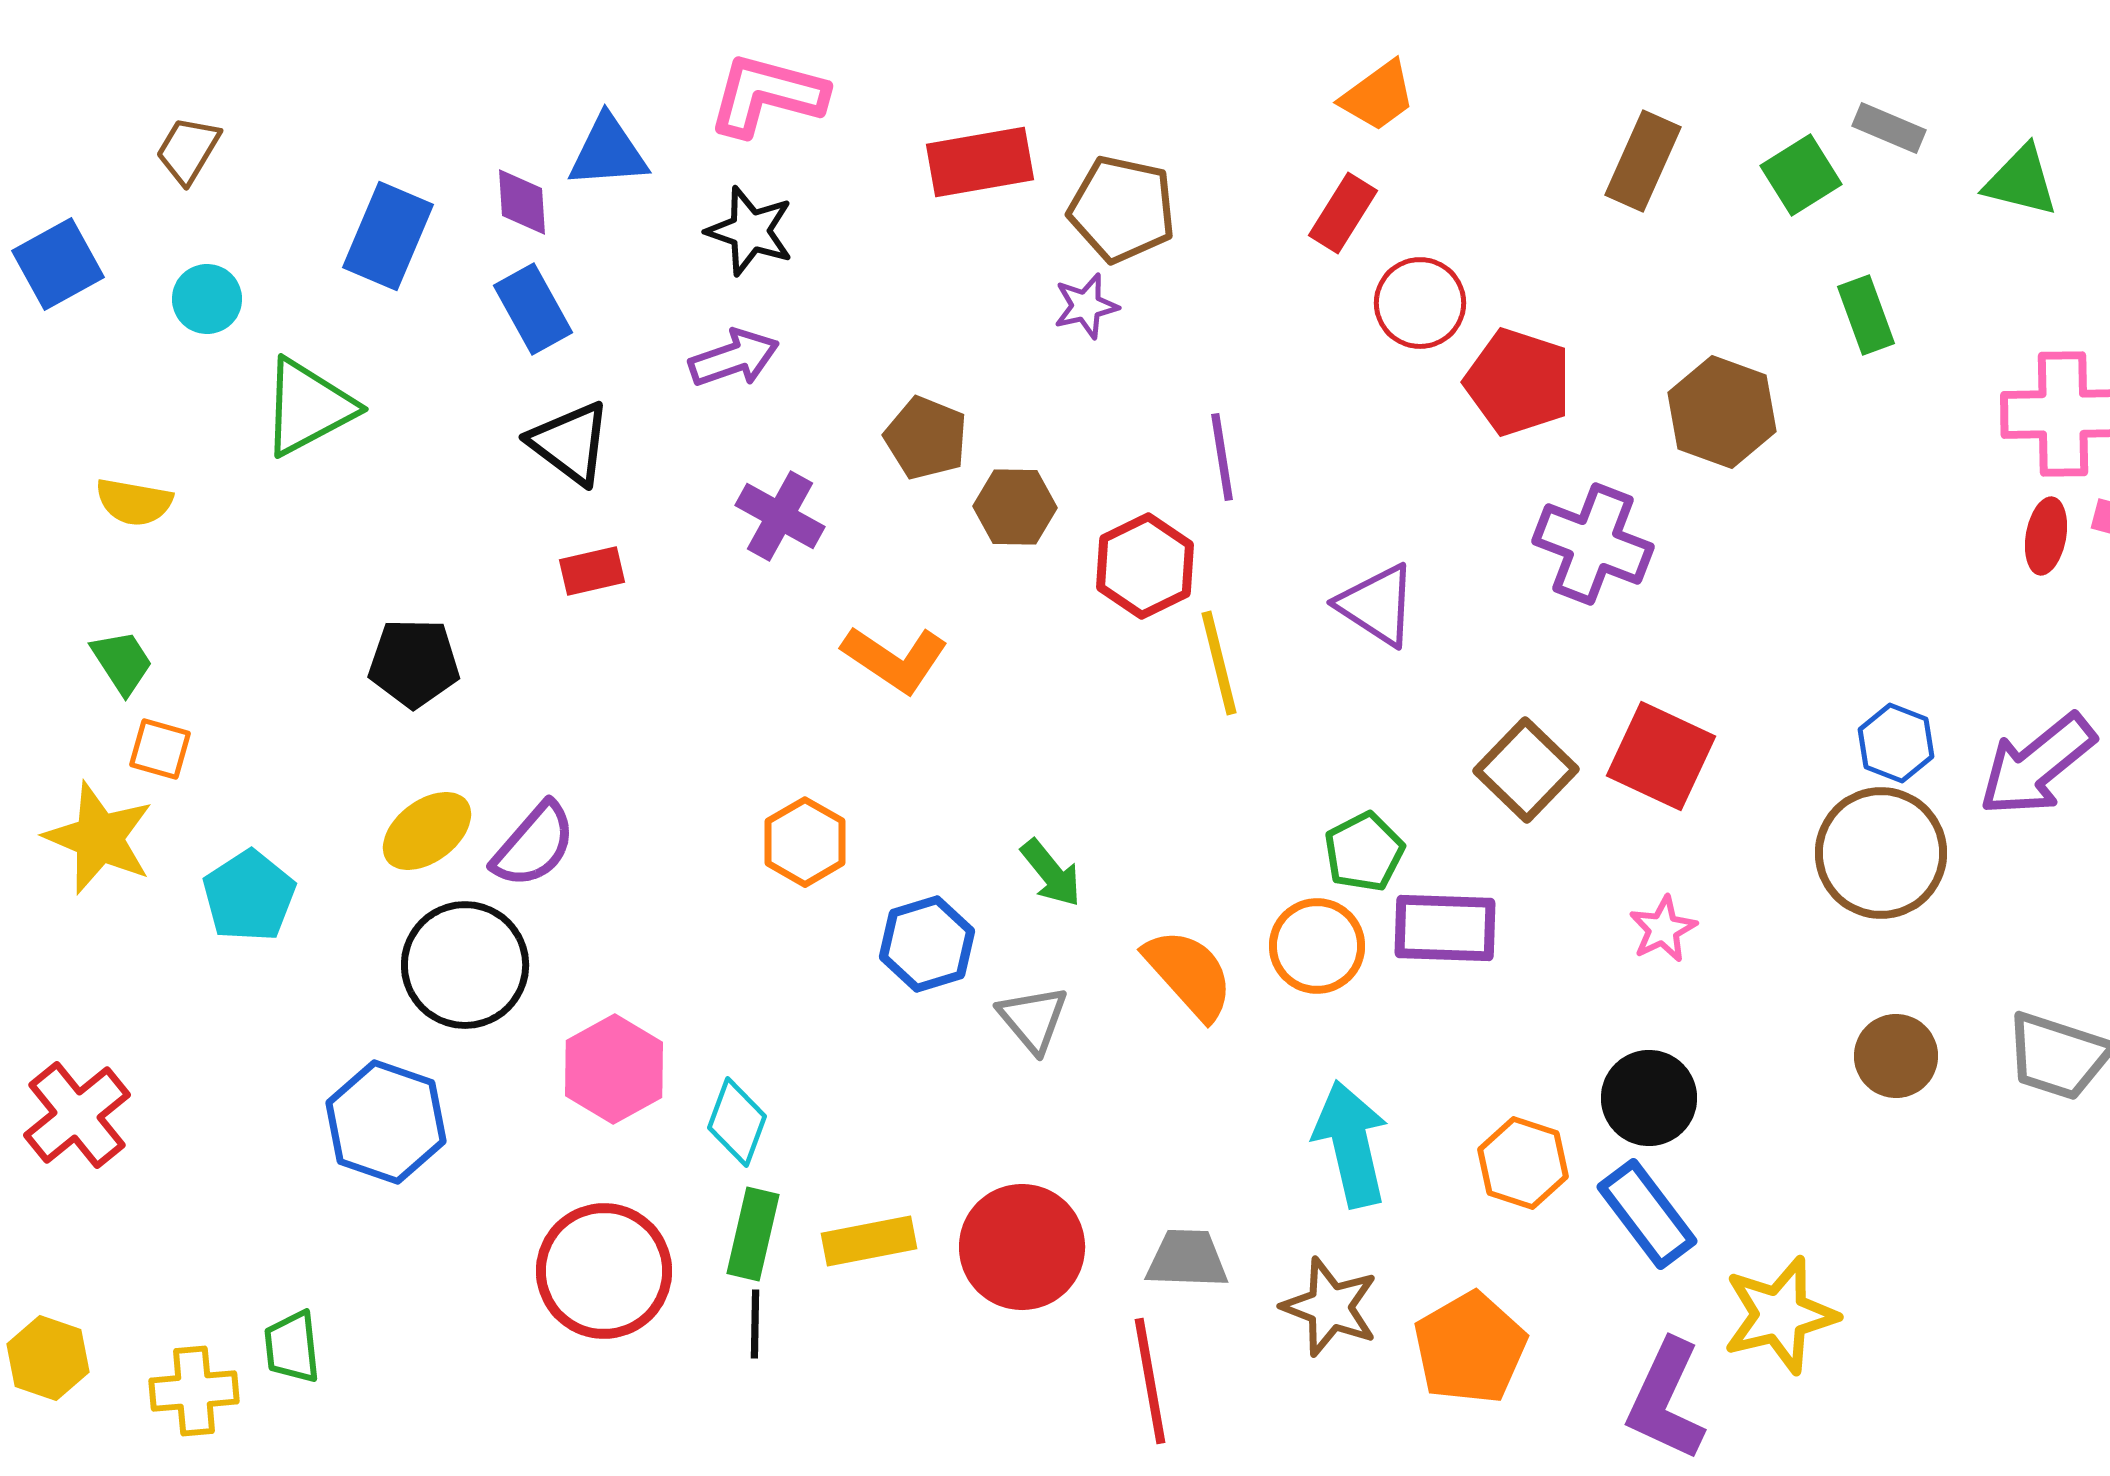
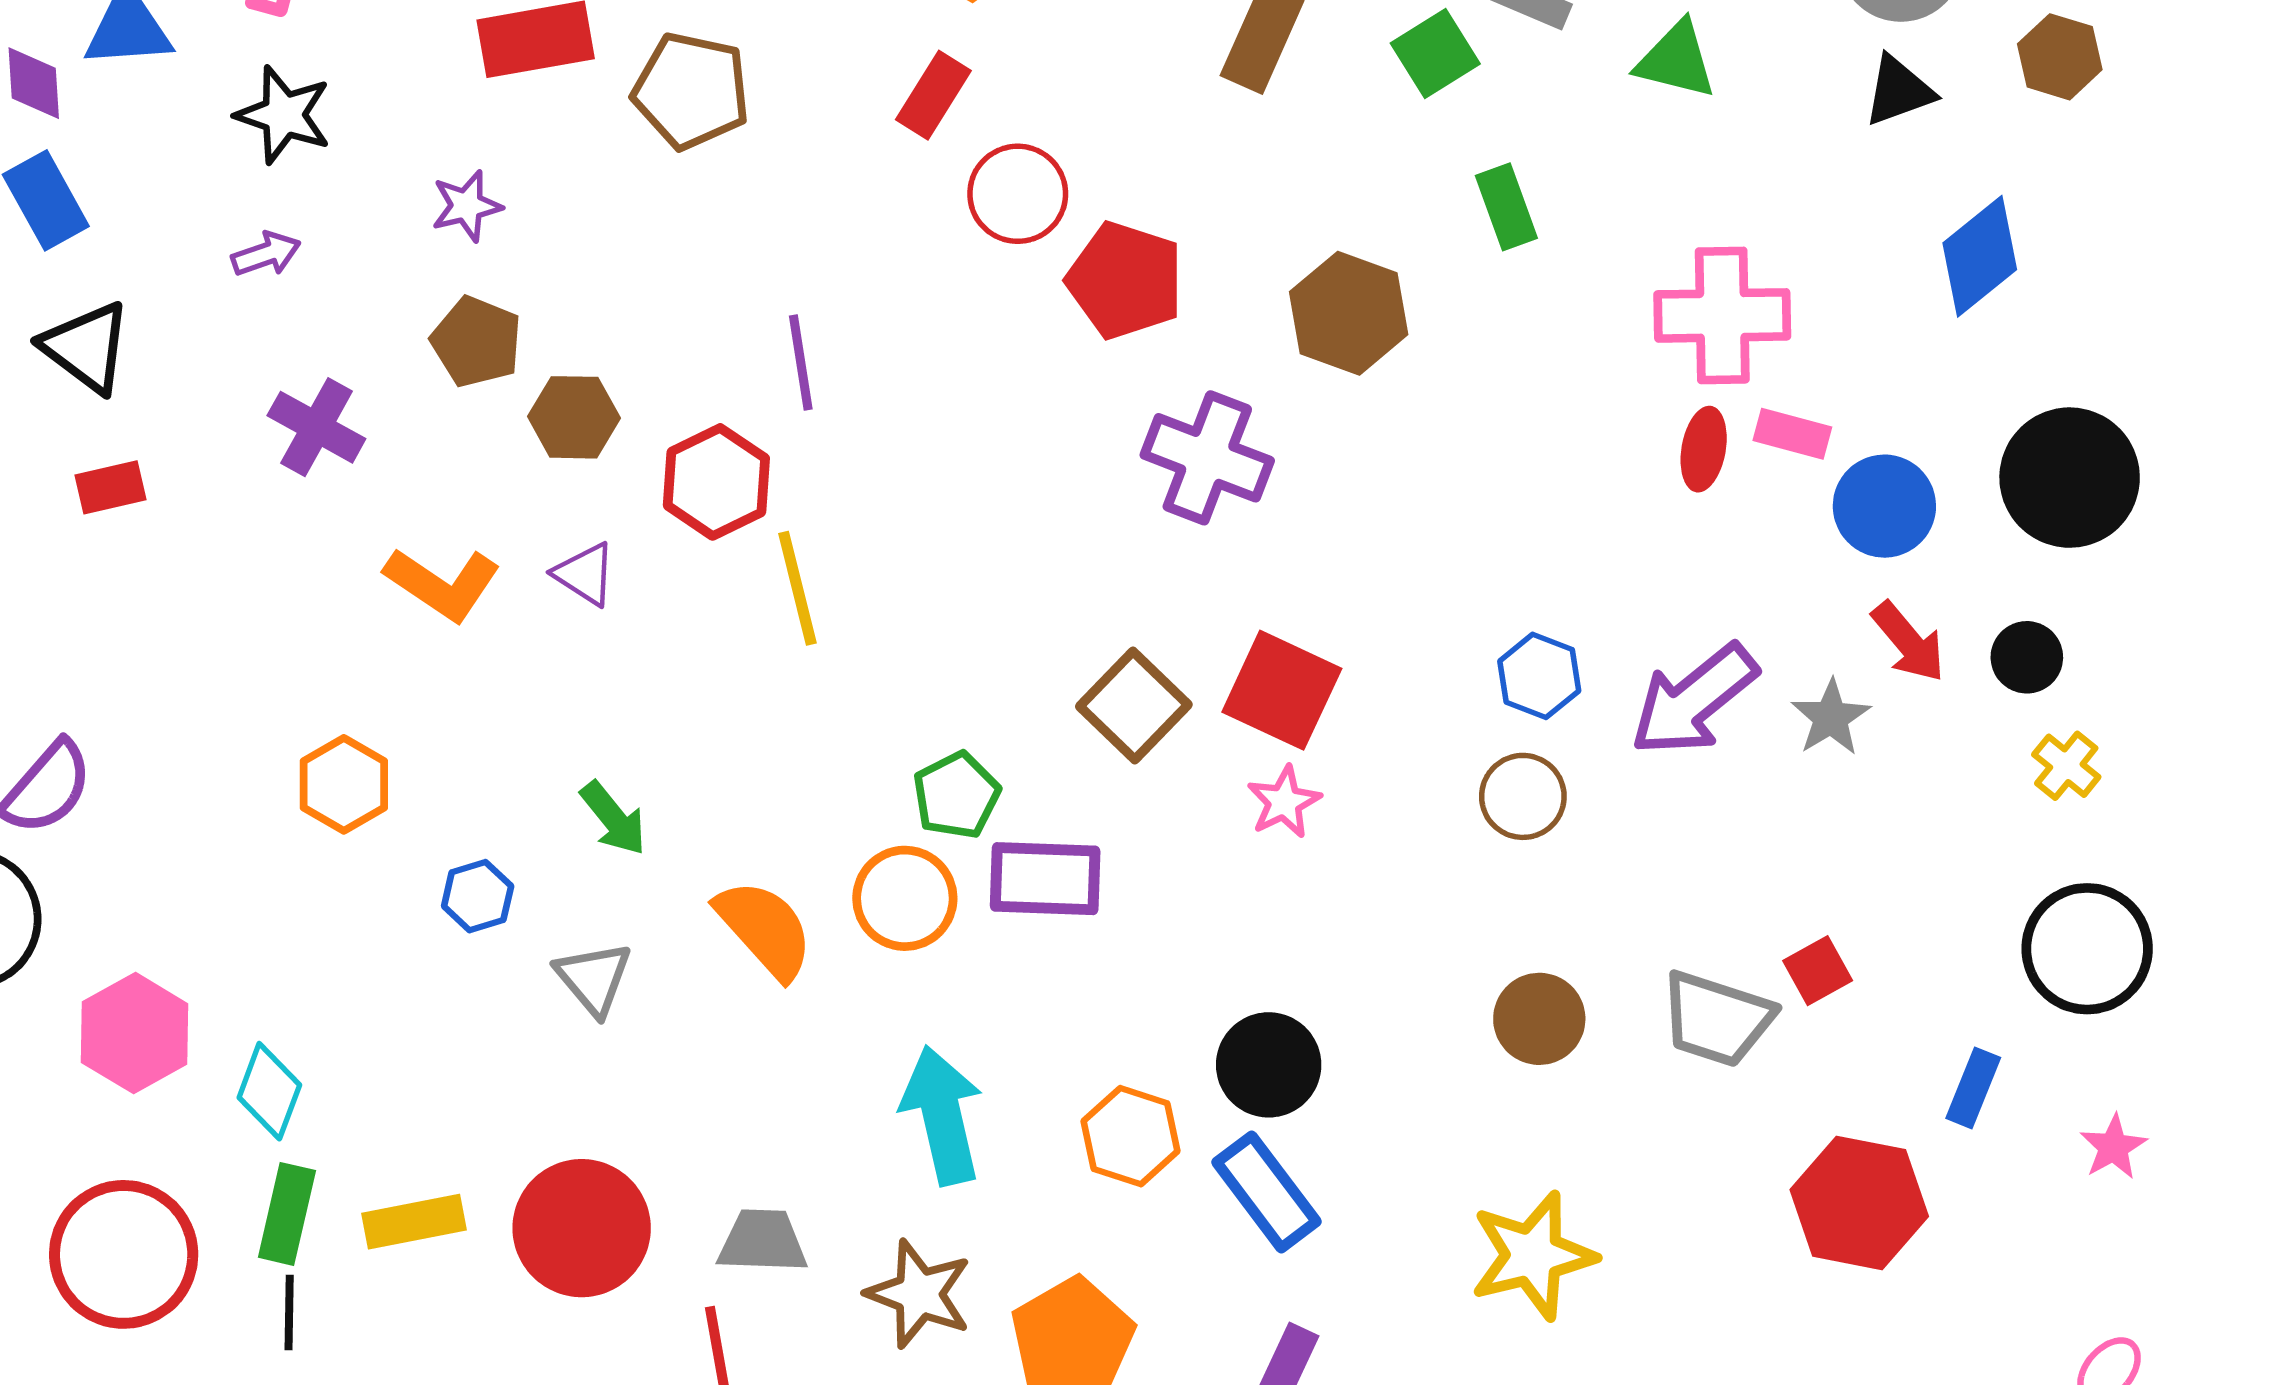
purple star: (1086, 306) -> (467, 206), moved
purple arrow: (734, 358) -> (266, 254), size x0.7
purple triangle: (1377, 605) -> (585, 574), moved, size x0.7
brown circle: (1881, 853) -> (1523, 796), size x0.6
pink star: (1663, 929) -> (1284, 802), moved
blue hexagon: (927, 944) -> (478, 896), size x0.7
yellow star: (1780, 1315) -> (1533, 1256), moved

